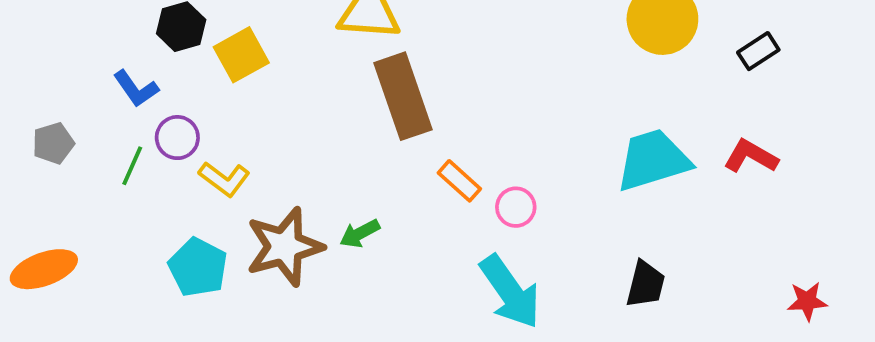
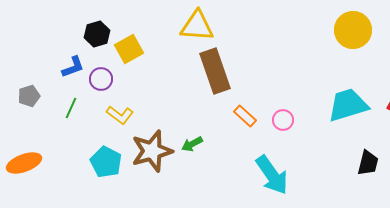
blue L-shape: (136, 89) -> (73, 67), turned -75
purple circle: (177, 138) -> (101, 79), moved
pink circle: (516, 207) -> (283, 120), moved
black trapezoid: (646, 284) -> (368, 163), moved

